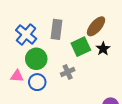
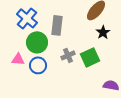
gray rectangle: (56, 29) -> (57, 25), moved
green square: (81, 47) -> (90, 57), moved

